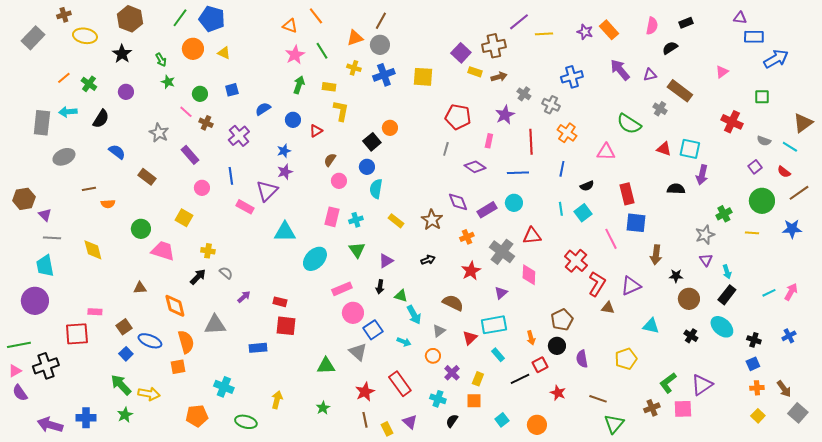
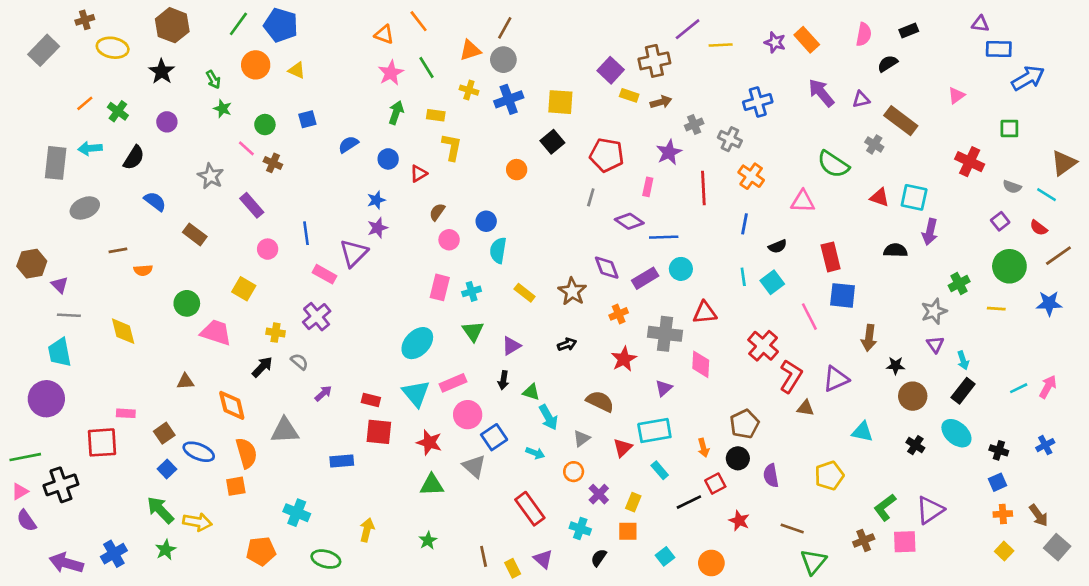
gray cross: (524, 94) -> (694, 125), turned 32
purple cross: (239, 136) -> (317, 317), moved
black square: (372, 142) -> (552, 142), moved
blue line: (518, 173) -> (664, 237), moved
cyan triangle: (285, 232) -> (416, 393), moved, turned 50
gray cross: (502, 252) -> (665, 334), turned -30
red star: (365, 392) -> (429, 442), moved, turned -30
blue cross: (86, 418) -> (114, 554), turned -30

